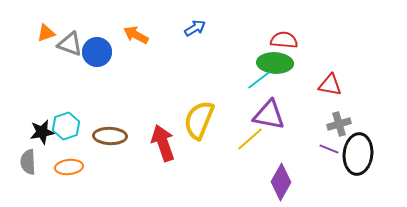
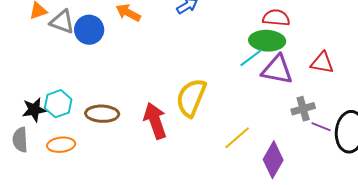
purple triangle: (269, 115) -> (277, 70), moved
gray cross: (339, 124) -> (303, 109), moved
yellow line: (250, 139) -> (237, 138), moved

